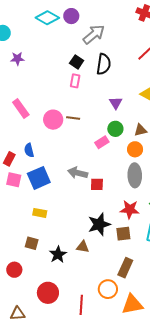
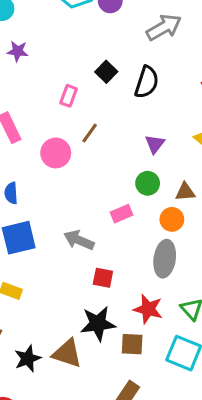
gray arrow: (94, 34) -> (164, 27), moved
pink rectangle: (75, 81) -> (69, 96), moved
brown line: (73, 118) -> (90, 133), moved, turned -72
pink rectangle: (102, 142) -> (121, 214), moved
red square: (97, 184) -> (103, 278), moved
brown triangle: (83, 247) -> (67, 353), size x1.5

